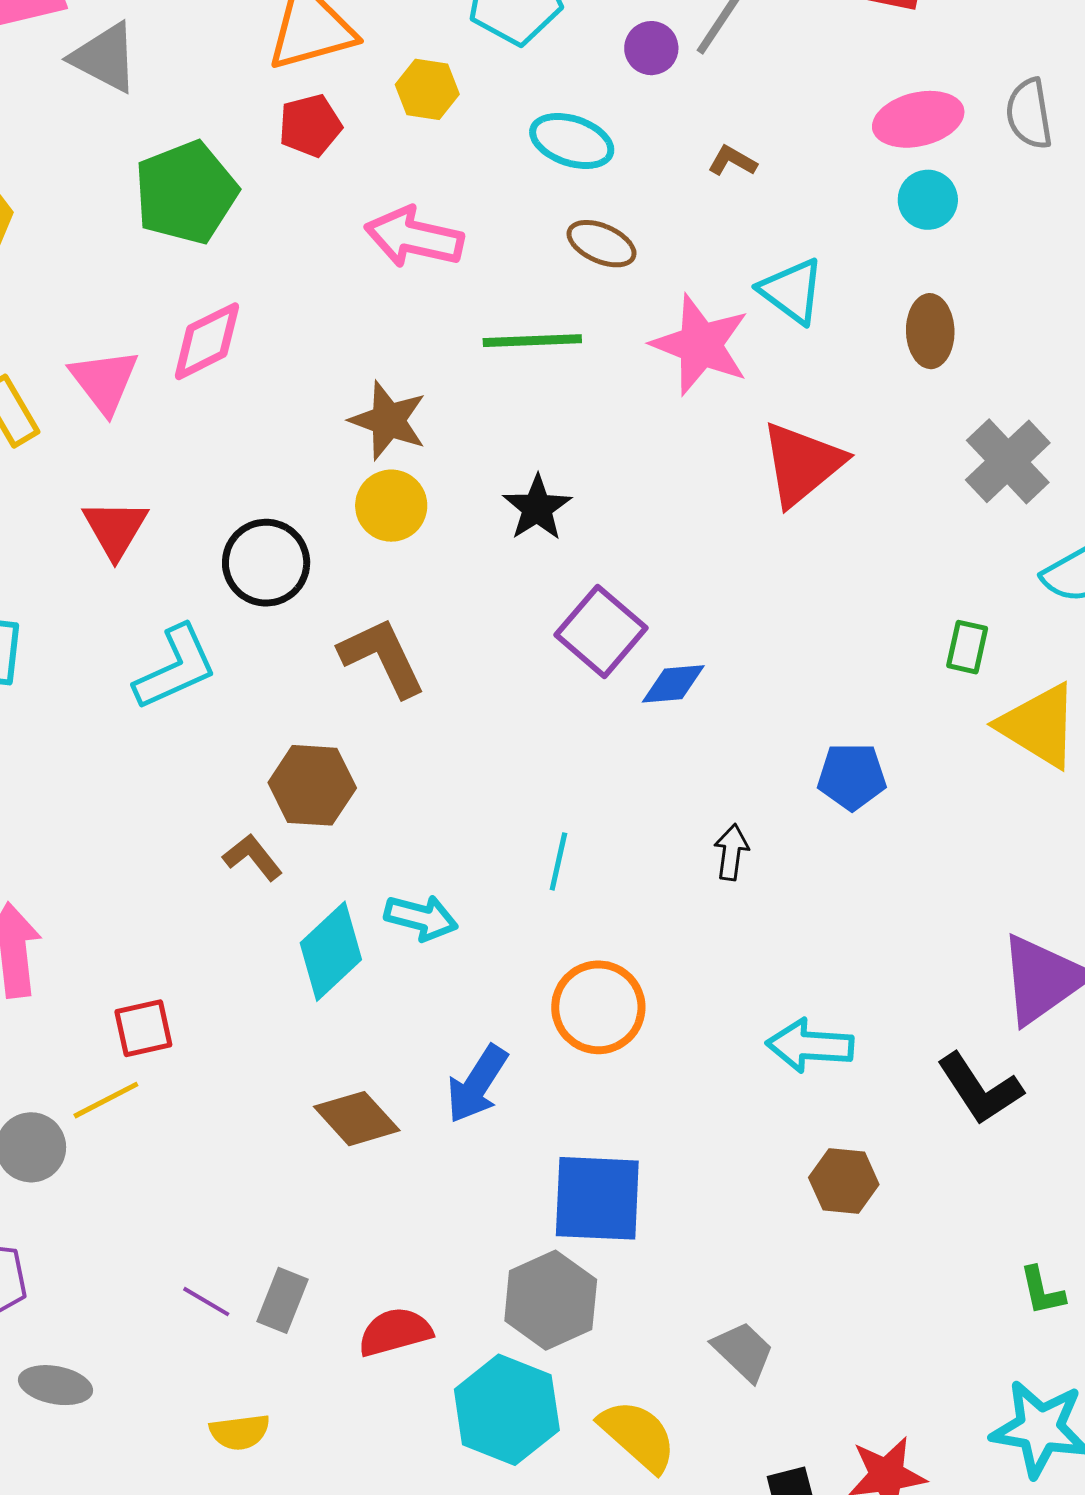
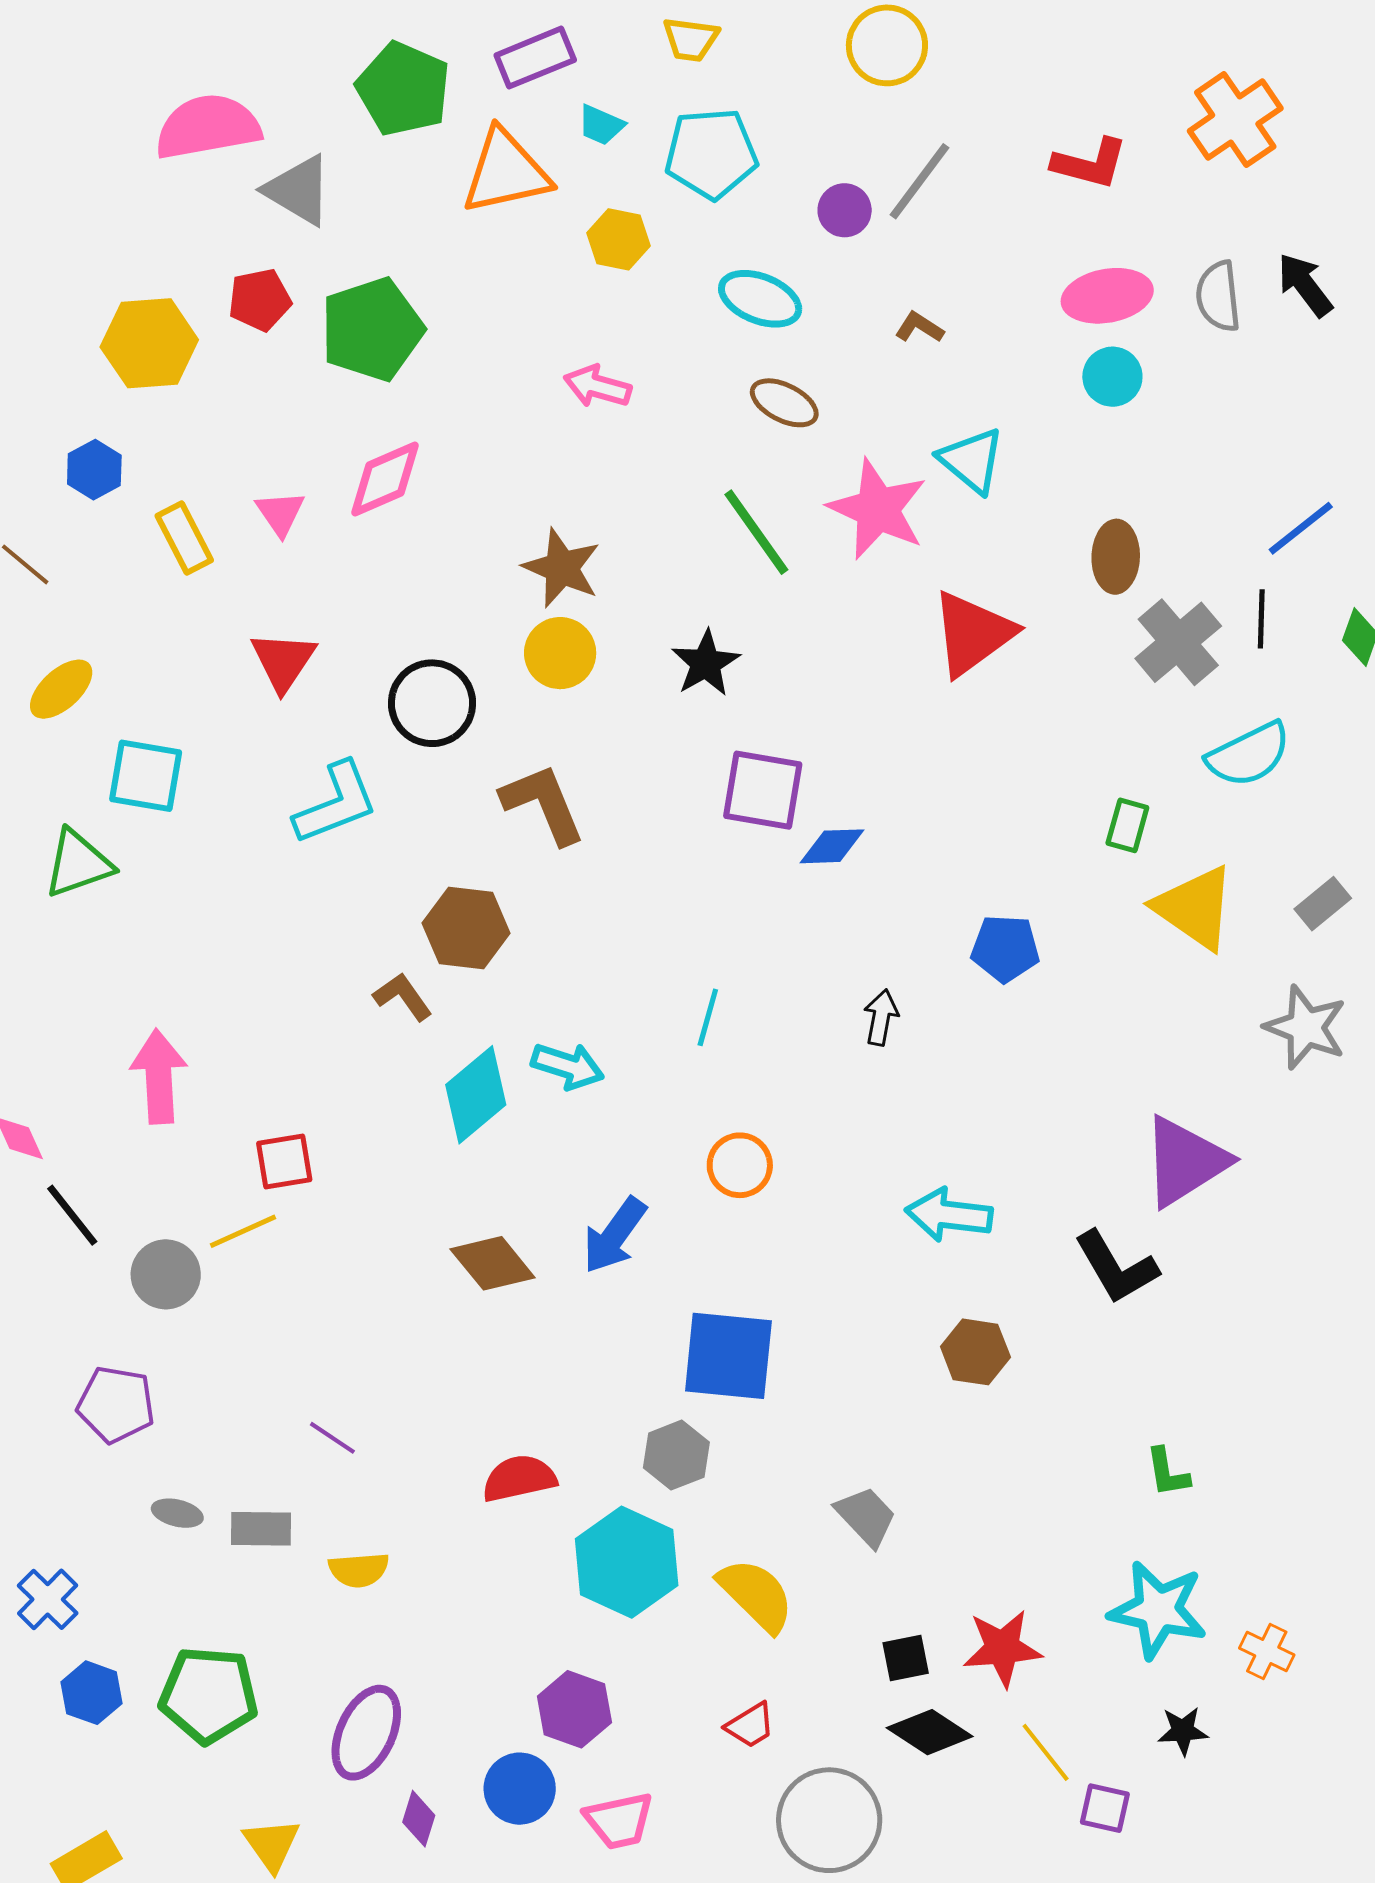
red pentagon: (310, 126) -> (260, 300), moved
pink arrow: (414, 237) -> (597, 386), size x0.7
brown ellipse: (930, 331) -> (1116, 557), moved
green line: (532, 341) -> (756, 532), moved, turned 54
pink triangle: (104, 381) -> (280, 513), size x0.7
purple square: (601, 631) -> (763, 790), turned -34
orange circle: (598, 1007) -> (740, 1165), size x0.7
gray rectangle: (283, 1300) -> (261, 1529), moved, turned 66
gray hexagon: (551, 1300) -> (676, 1455), size x0.7
gray ellipse: (56, 1385) -> (177, 1513), size x0.7

